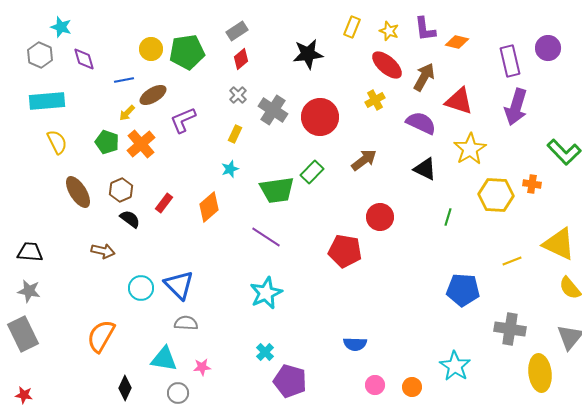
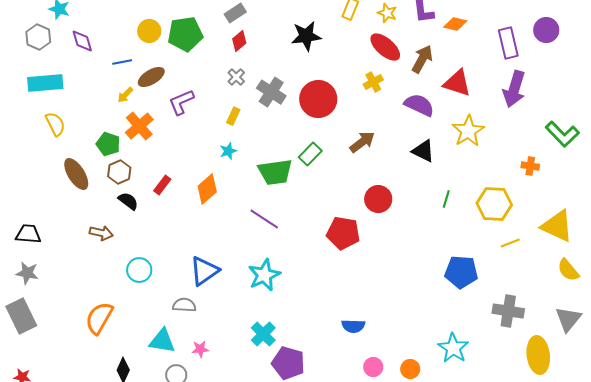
green pentagon: (107, 142) -> (108, 144), moved
yellow hexagon: (496, 195) -> (494, 204), moved
blue triangle: (179, 285) -> (204, 271), moved, turned 40
cyan cross: (265, 352) -> (263, 334), size x1.4

